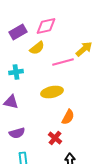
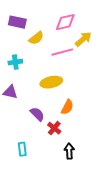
pink diamond: (46, 26) -> (65, 22), moved
purple rectangle: (18, 32) -> (17, 22), turned 42
purple semicircle: (17, 133) -> (37, 114), moved, turned -119

